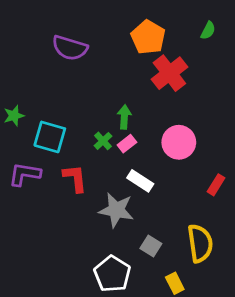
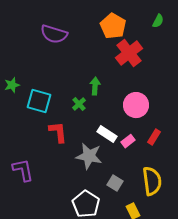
pink rectangle: (127, 144) -> (128, 141), moved
purple L-shape: (25, 174) -> (23, 170), moved, turned 70
red rectangle: (216, 185) -> (154, 137), moved

